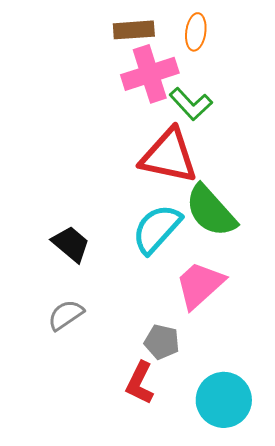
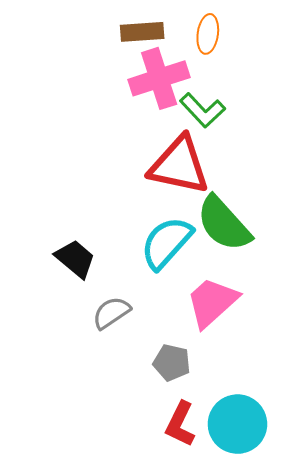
gray semicircle: (66, 315) -> (111, 313), moved
red L-shape: (140, 383) -> (180, 424), moved

